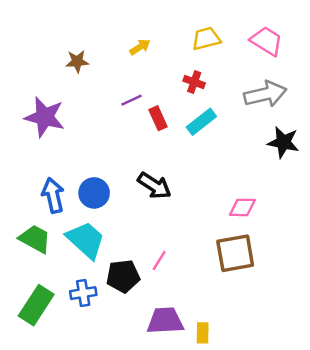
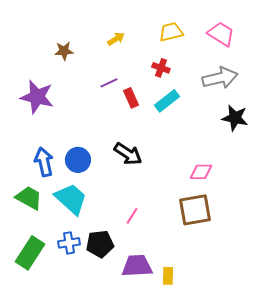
black pentagon: (123, 276) -> (100, 244), moved

